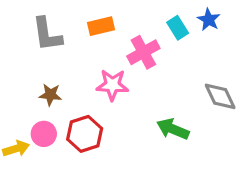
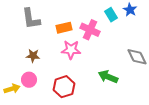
orange rectangle: (101, 26) -> (64, 28), moved
pink cross: (143, 52) -> (90, 30), turned -36
red hexagon: (85, 134) -> (64, 87), moved

